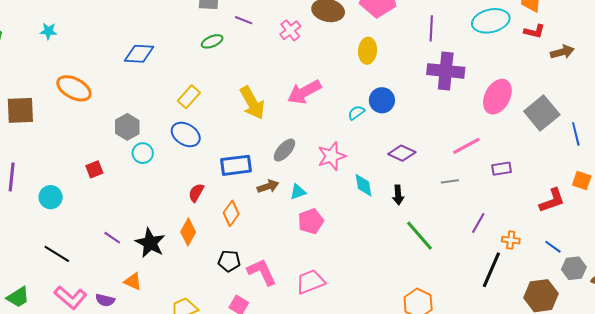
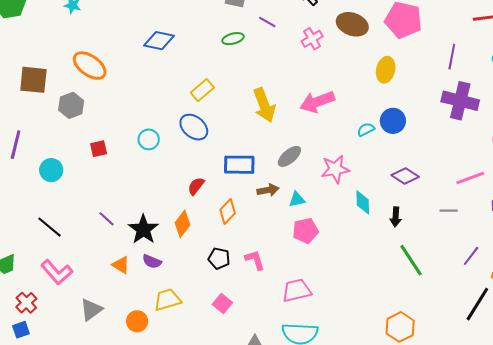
gray hexagon: (127, 127) -> (71, 105), moved
pink L-shape: (262, 272) -> (255, 260), moved, size x0.7
purple semicircle: (105, 300) -> (152, 261), moved

